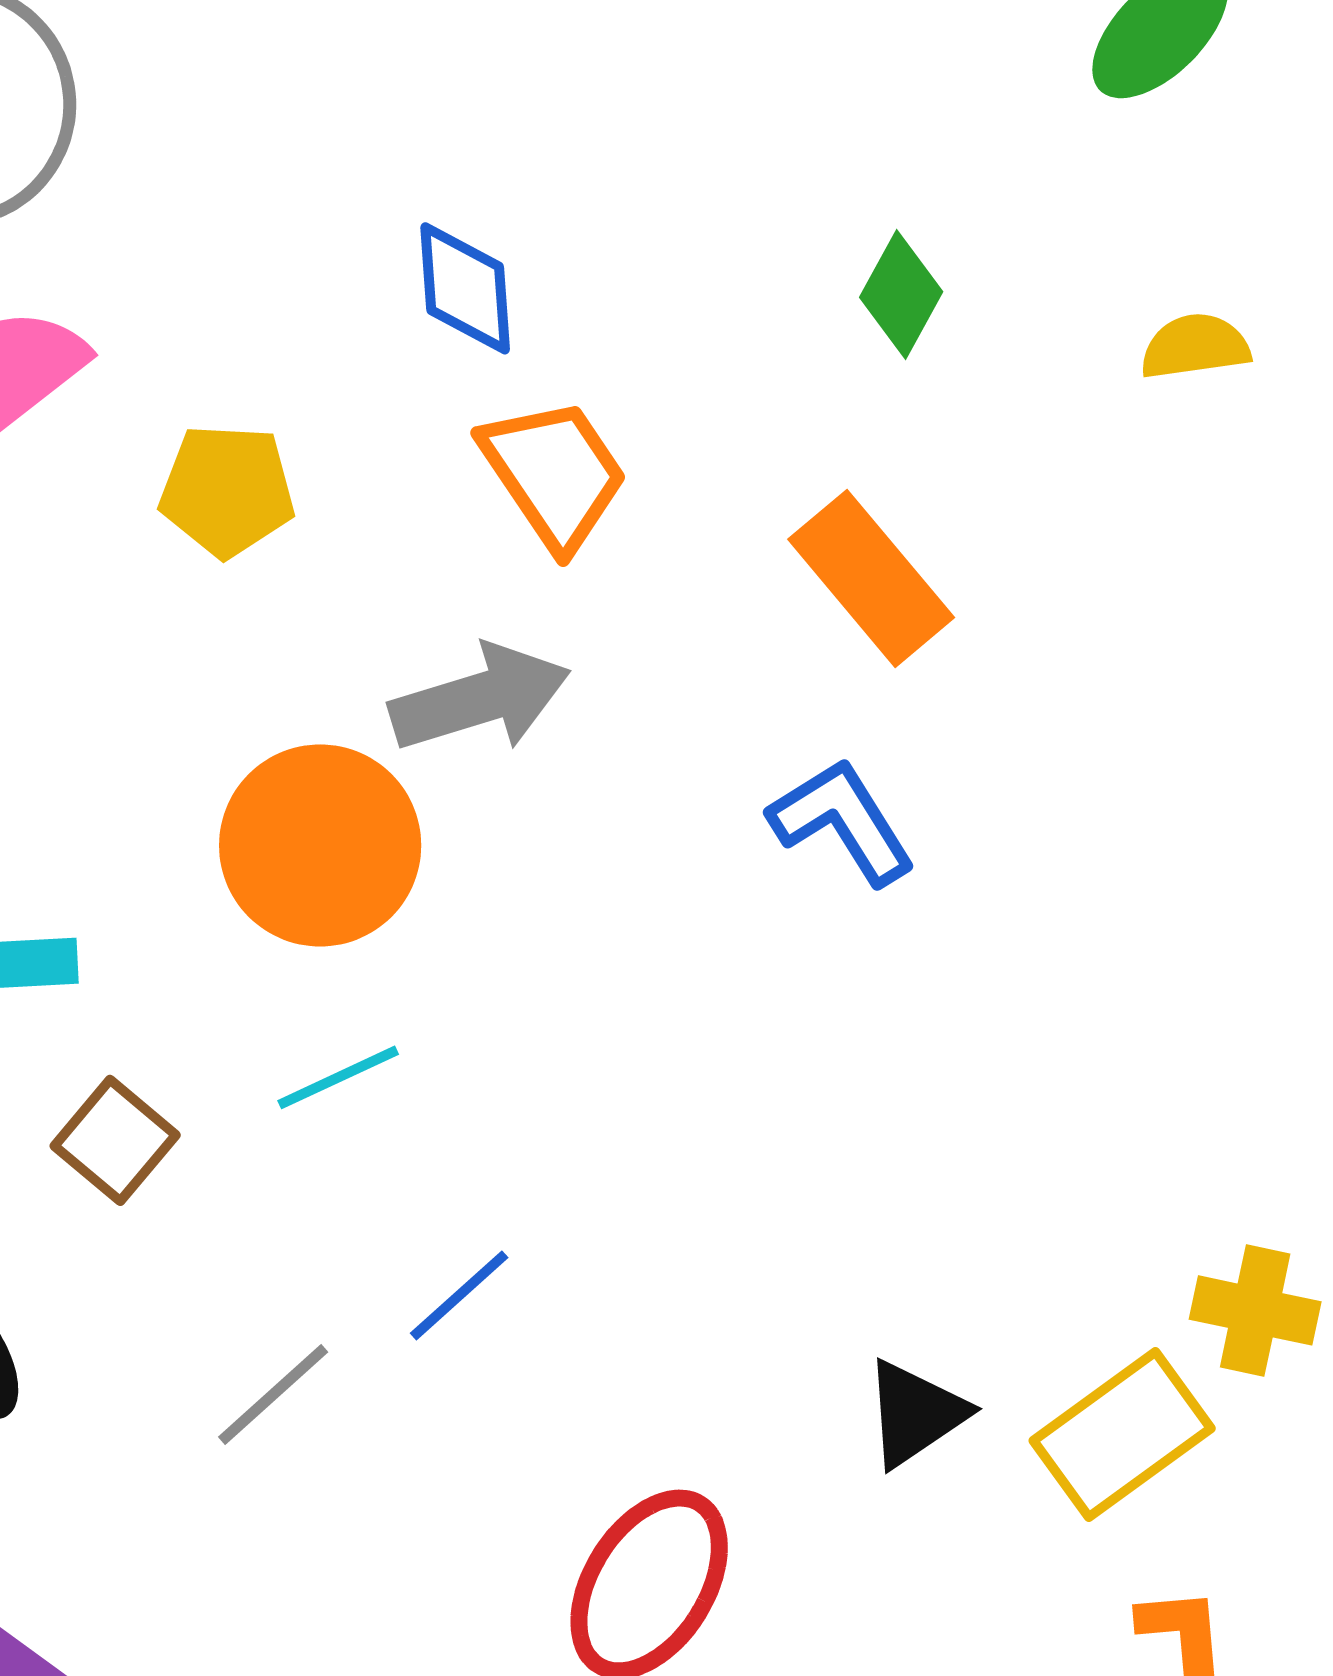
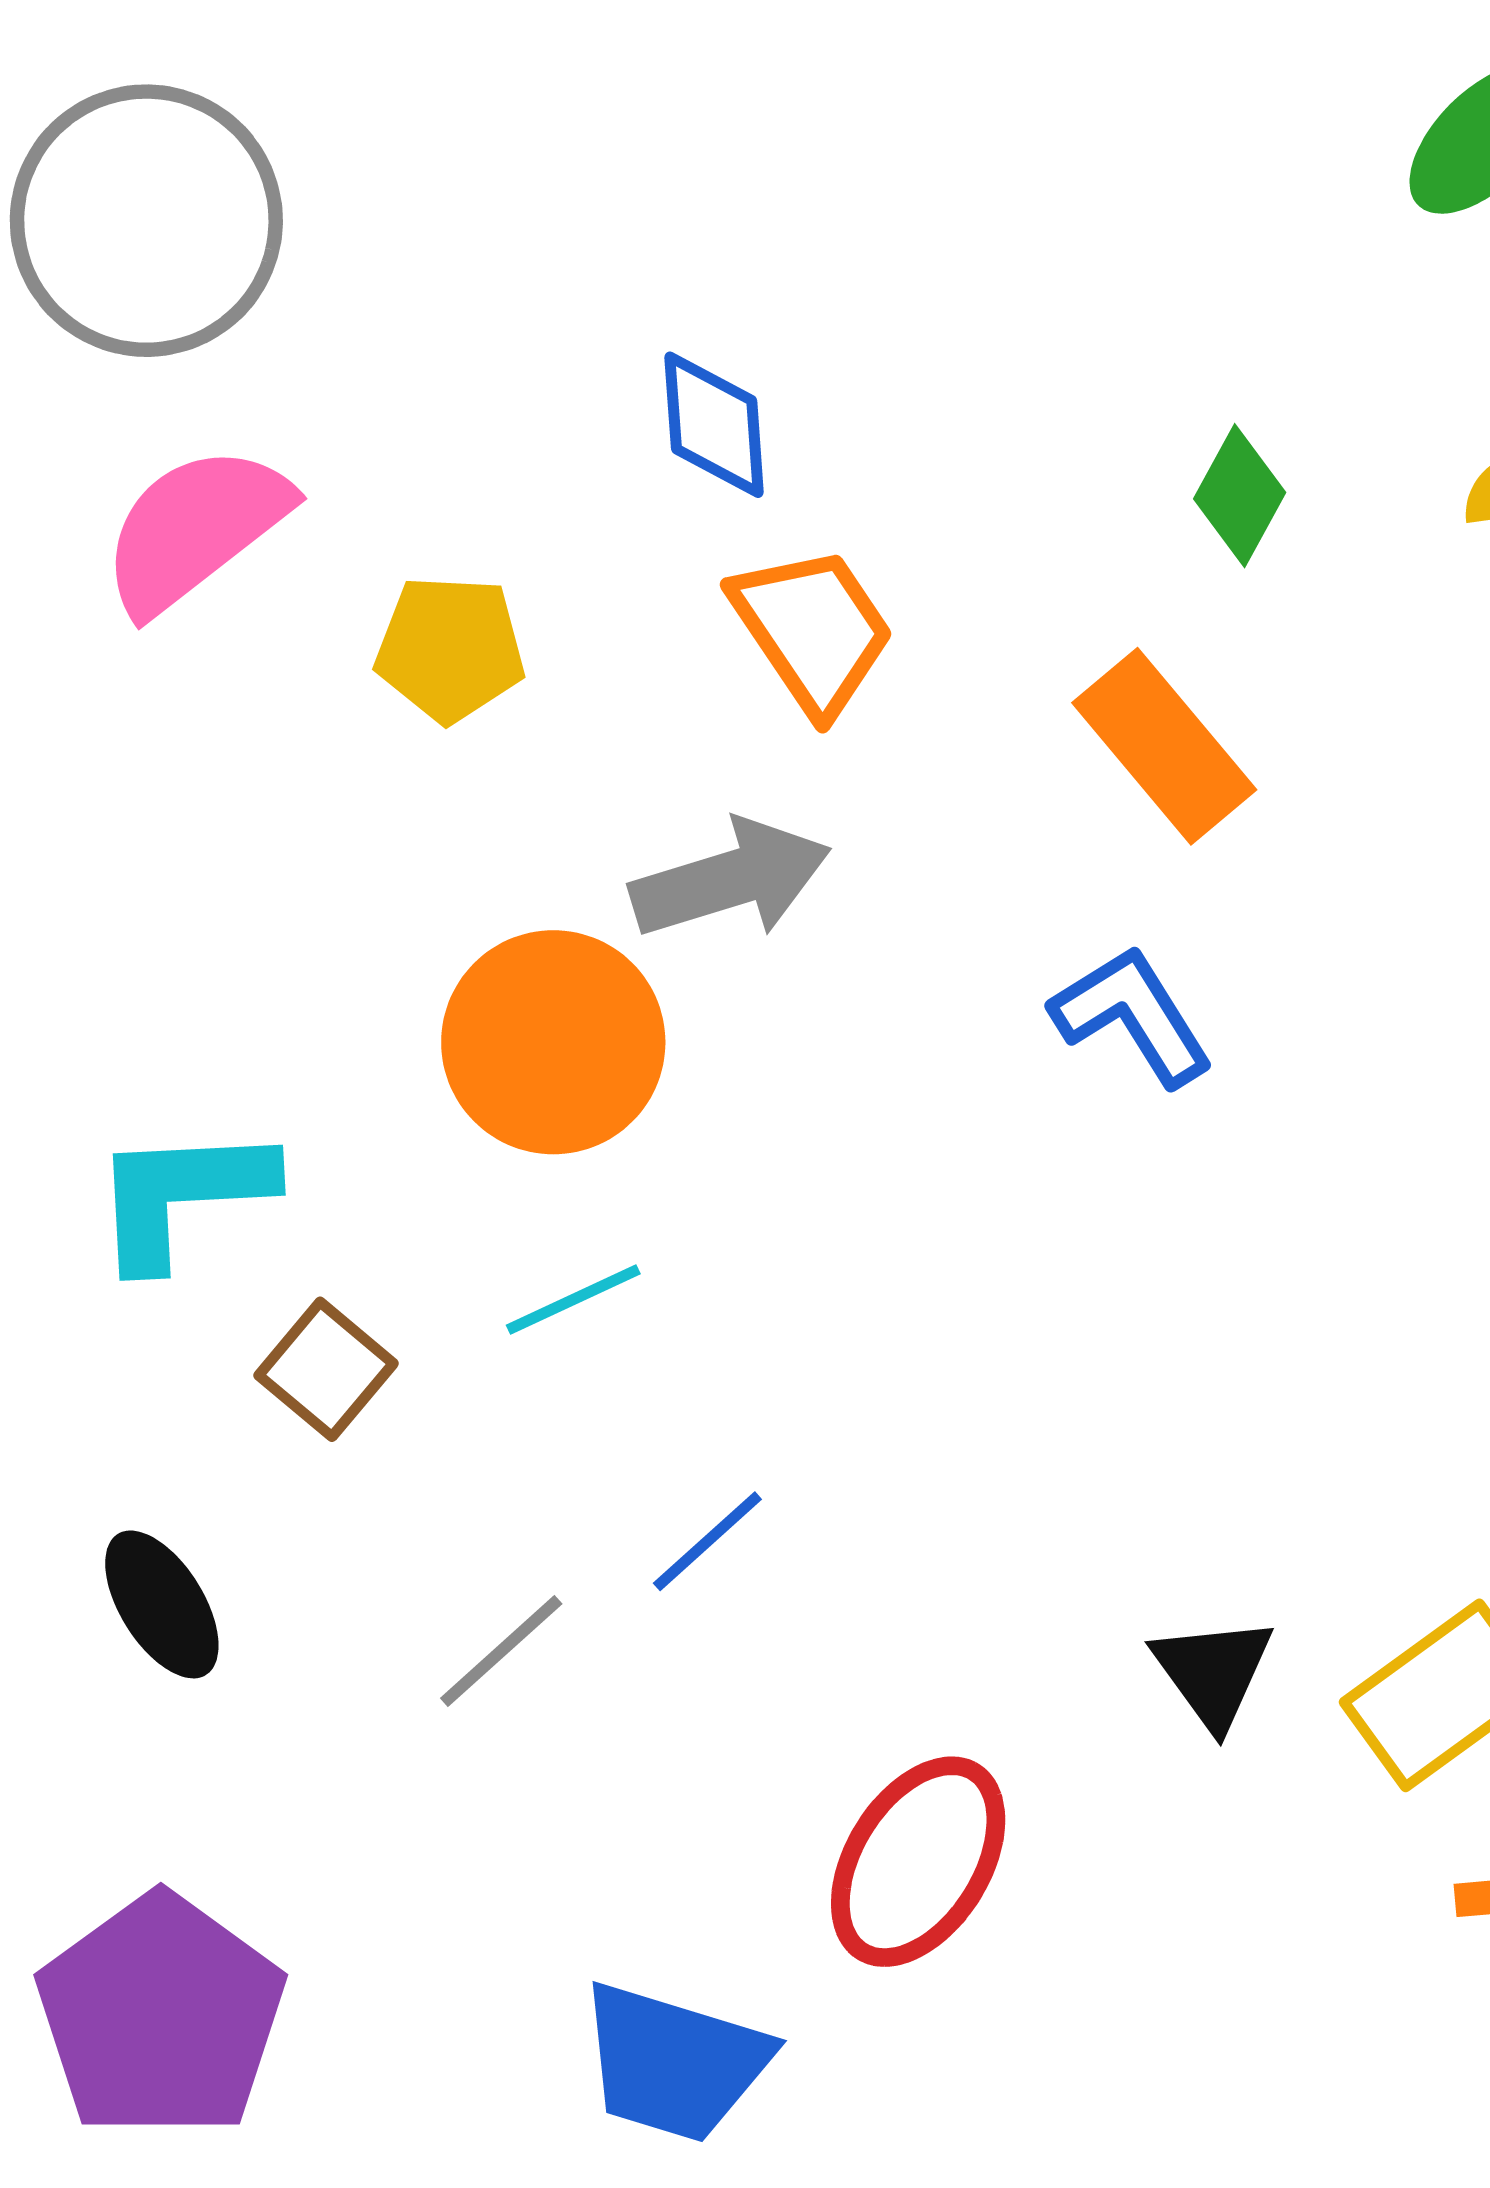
green diamond: (901, 294) -> (1240, 496), moved
black triangle: (915, 1413) -> (1213, 1672), turned -32

